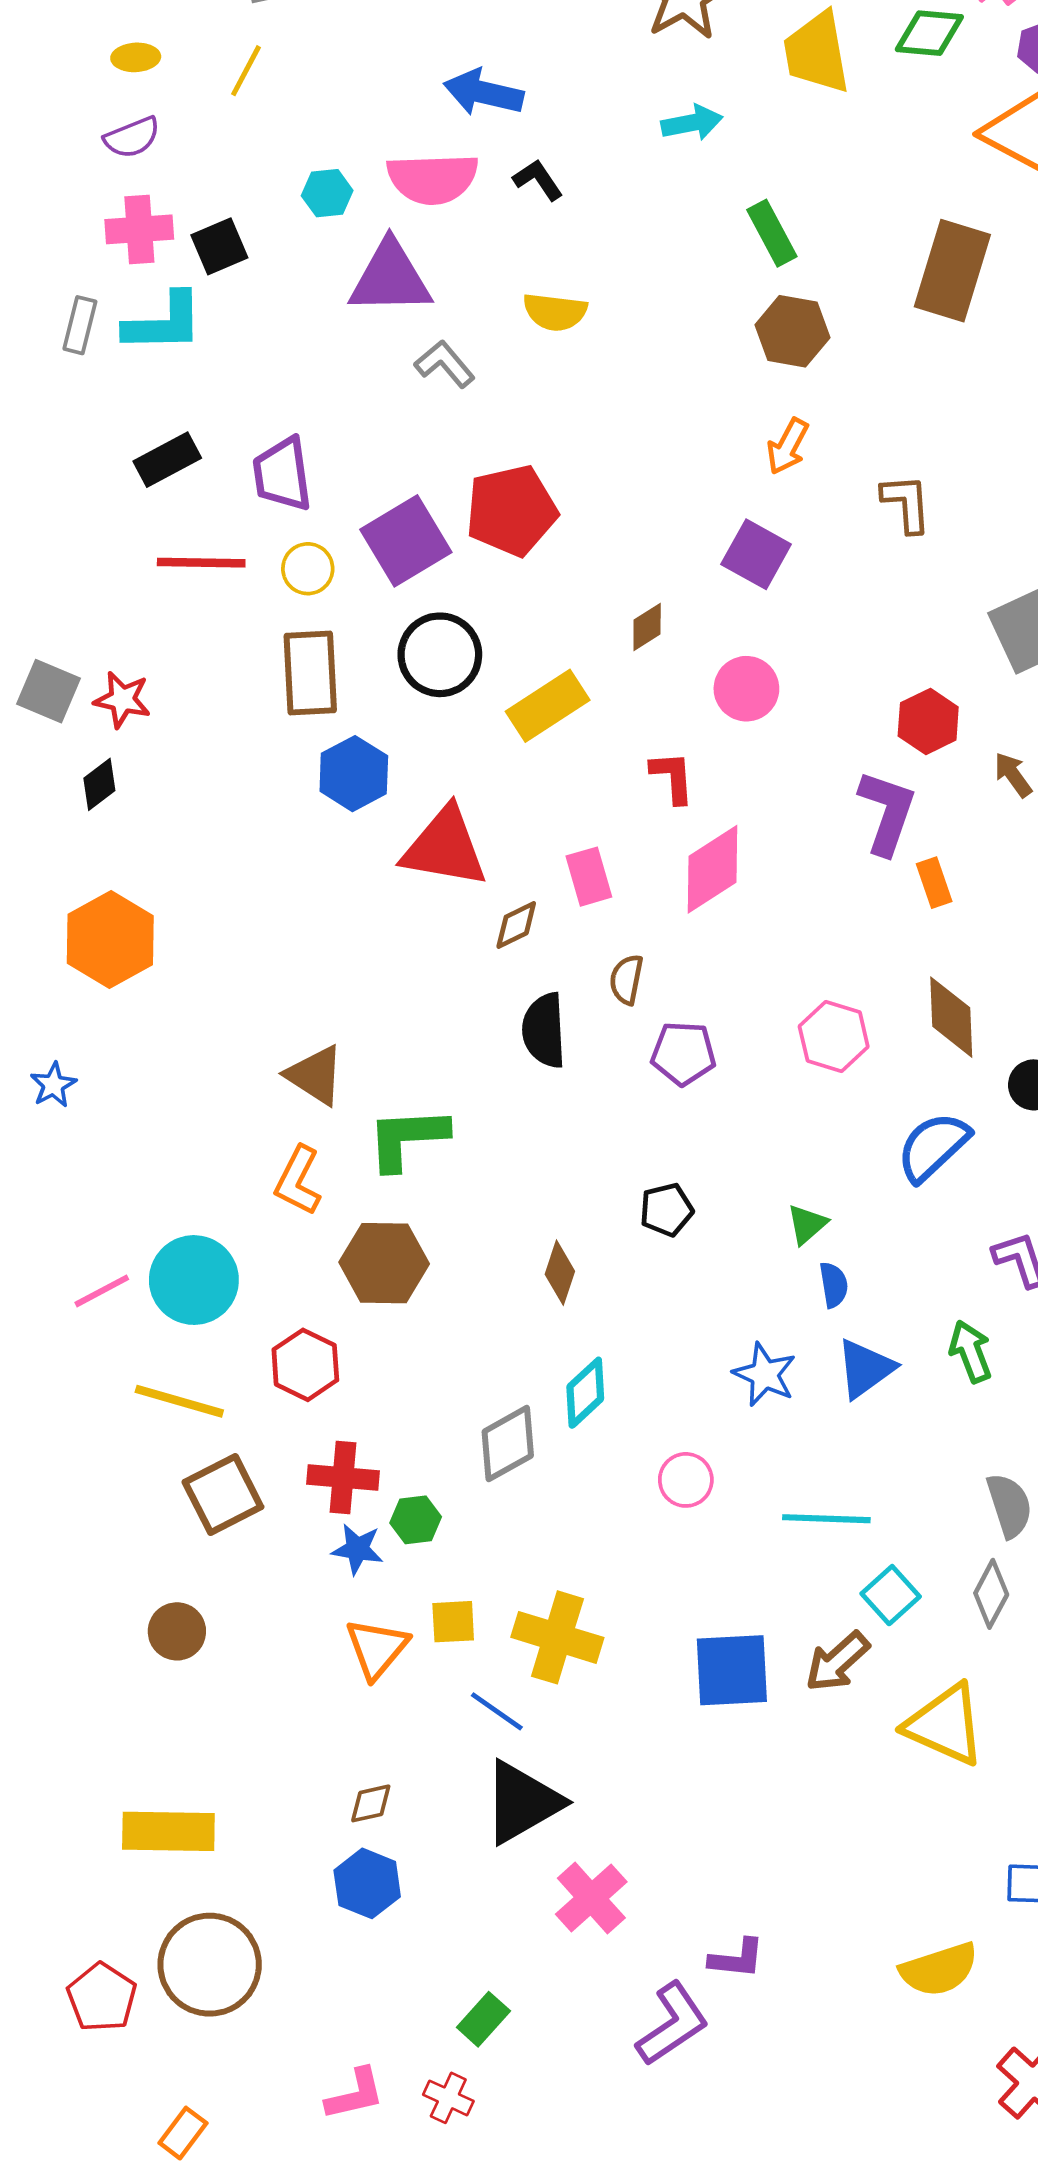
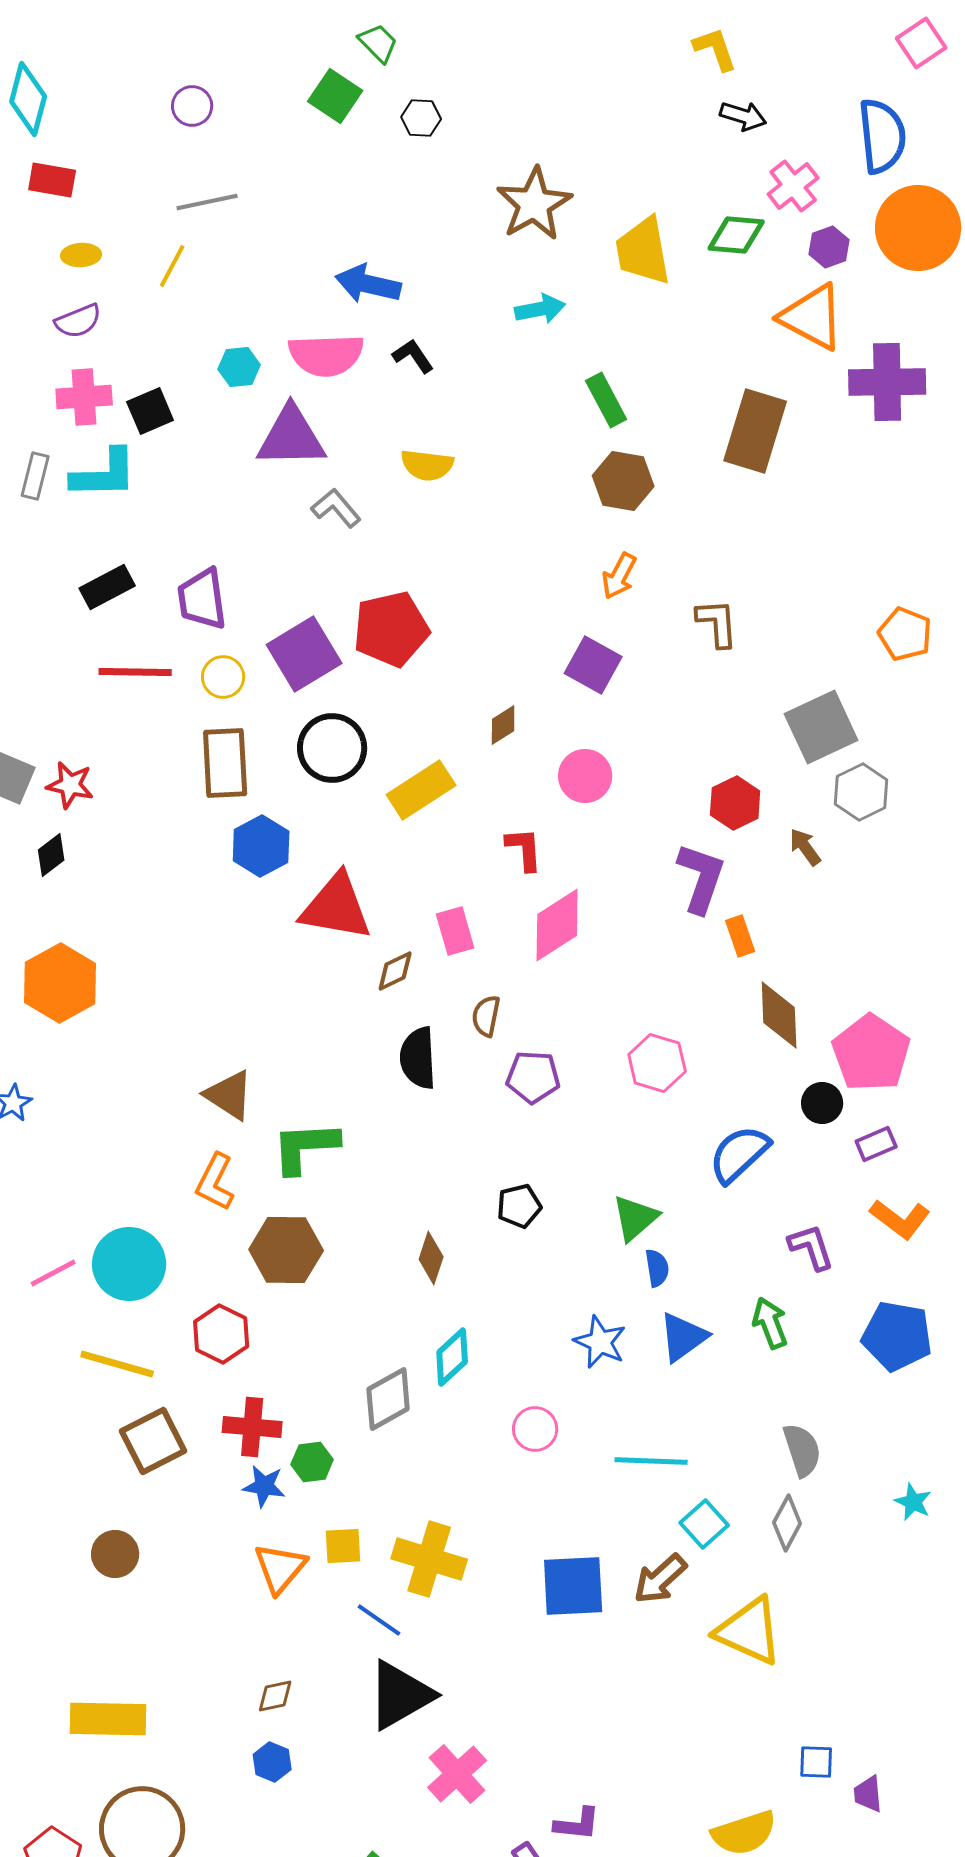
brown diamond: (951, 1017) -> (779, 1015), moved
green triangle: (807, 1224) -> (635, 1218), size x1.4
blue hexagon: (367, 1883) -> (272, 1762), size x0.7

